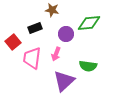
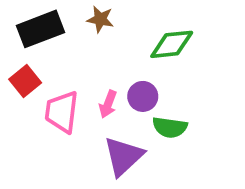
black rectangle: (35, 28) -> (41, 29), moved, size x1.6
purple circle: (66, 34) -> (143, 96), moved

